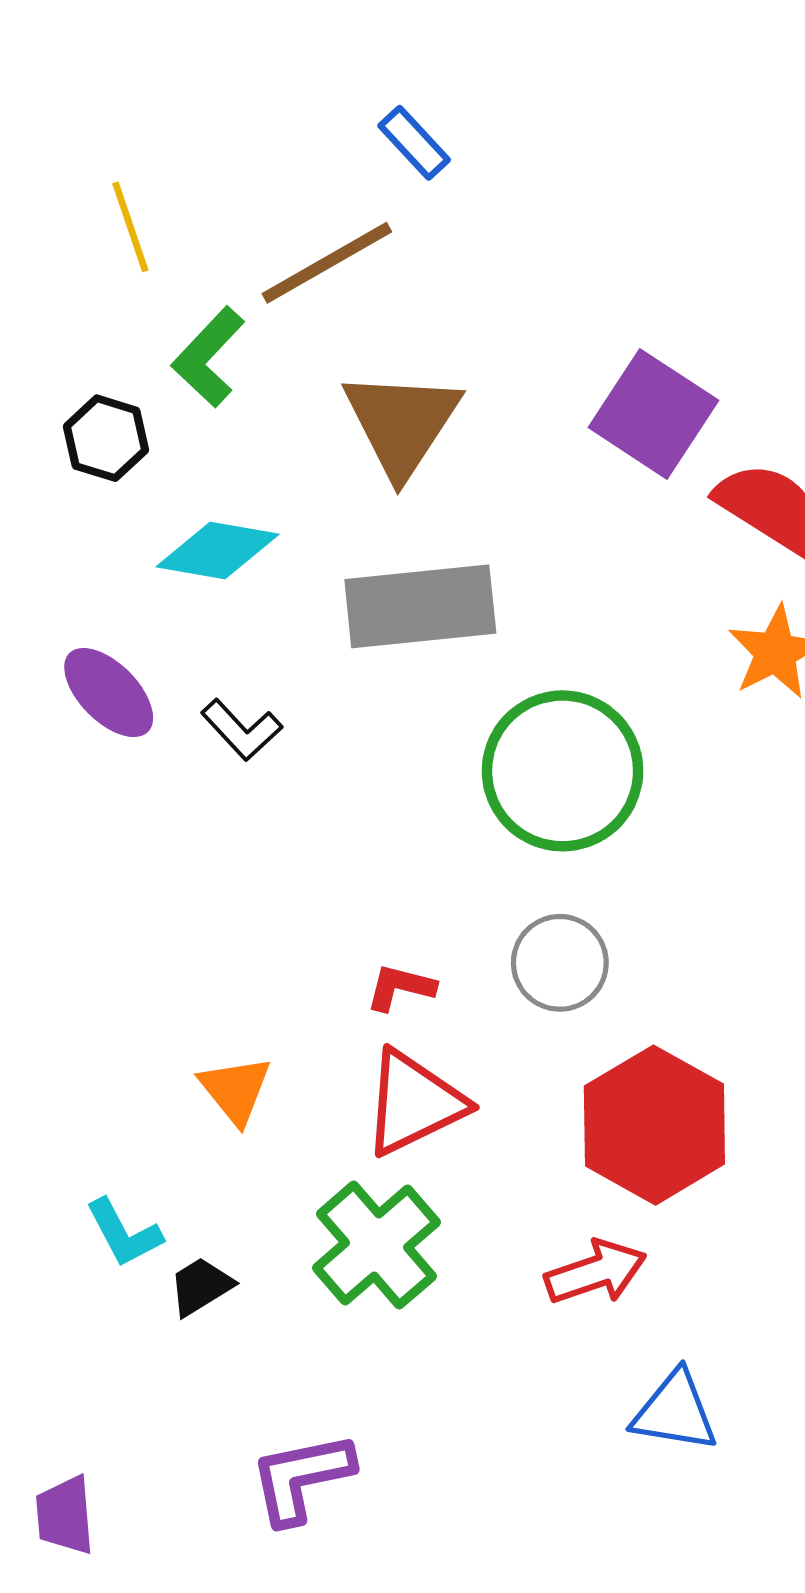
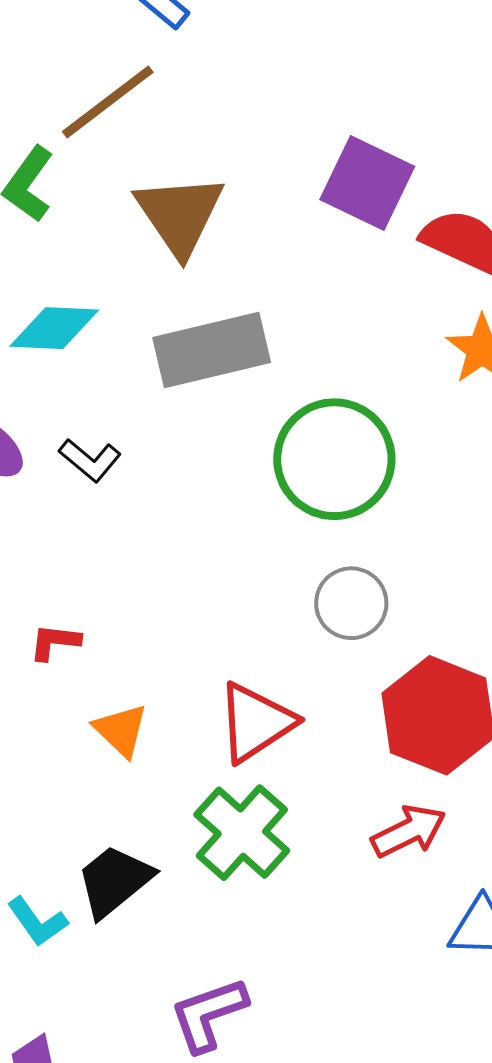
red L-shape: (400, 987) -> (55, 642), moved
cyan L-shape: (124, 1233) -> (37, 922), moved
black trapezoid: (201, 1286) -> (114, 881), size x1.6

